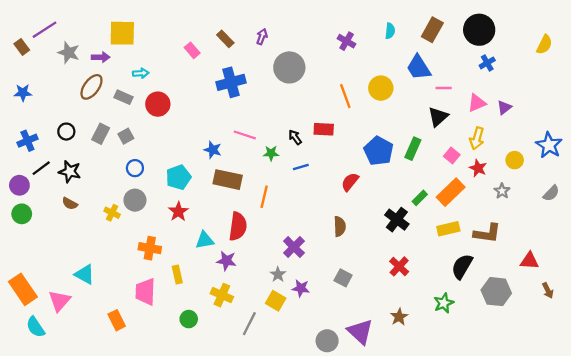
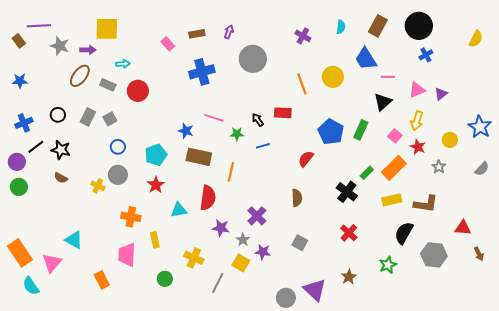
purple line: (45, 30) -> (39, 26), turned 30
brown rectangle: (225, 39) -> (197, 34), turned -56
purple star: (226, 261) -> (221, 228), moved

